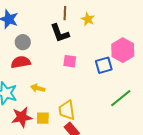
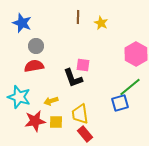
black L-shape: (60, 33) -> (73, 78), moved
blue square: (104, 65) -> (120, 103), moved
yellow arrow: (38, 88) -> (51, 101), moved, turned -32
green line: (121, 98) -> (130, 87), moved

